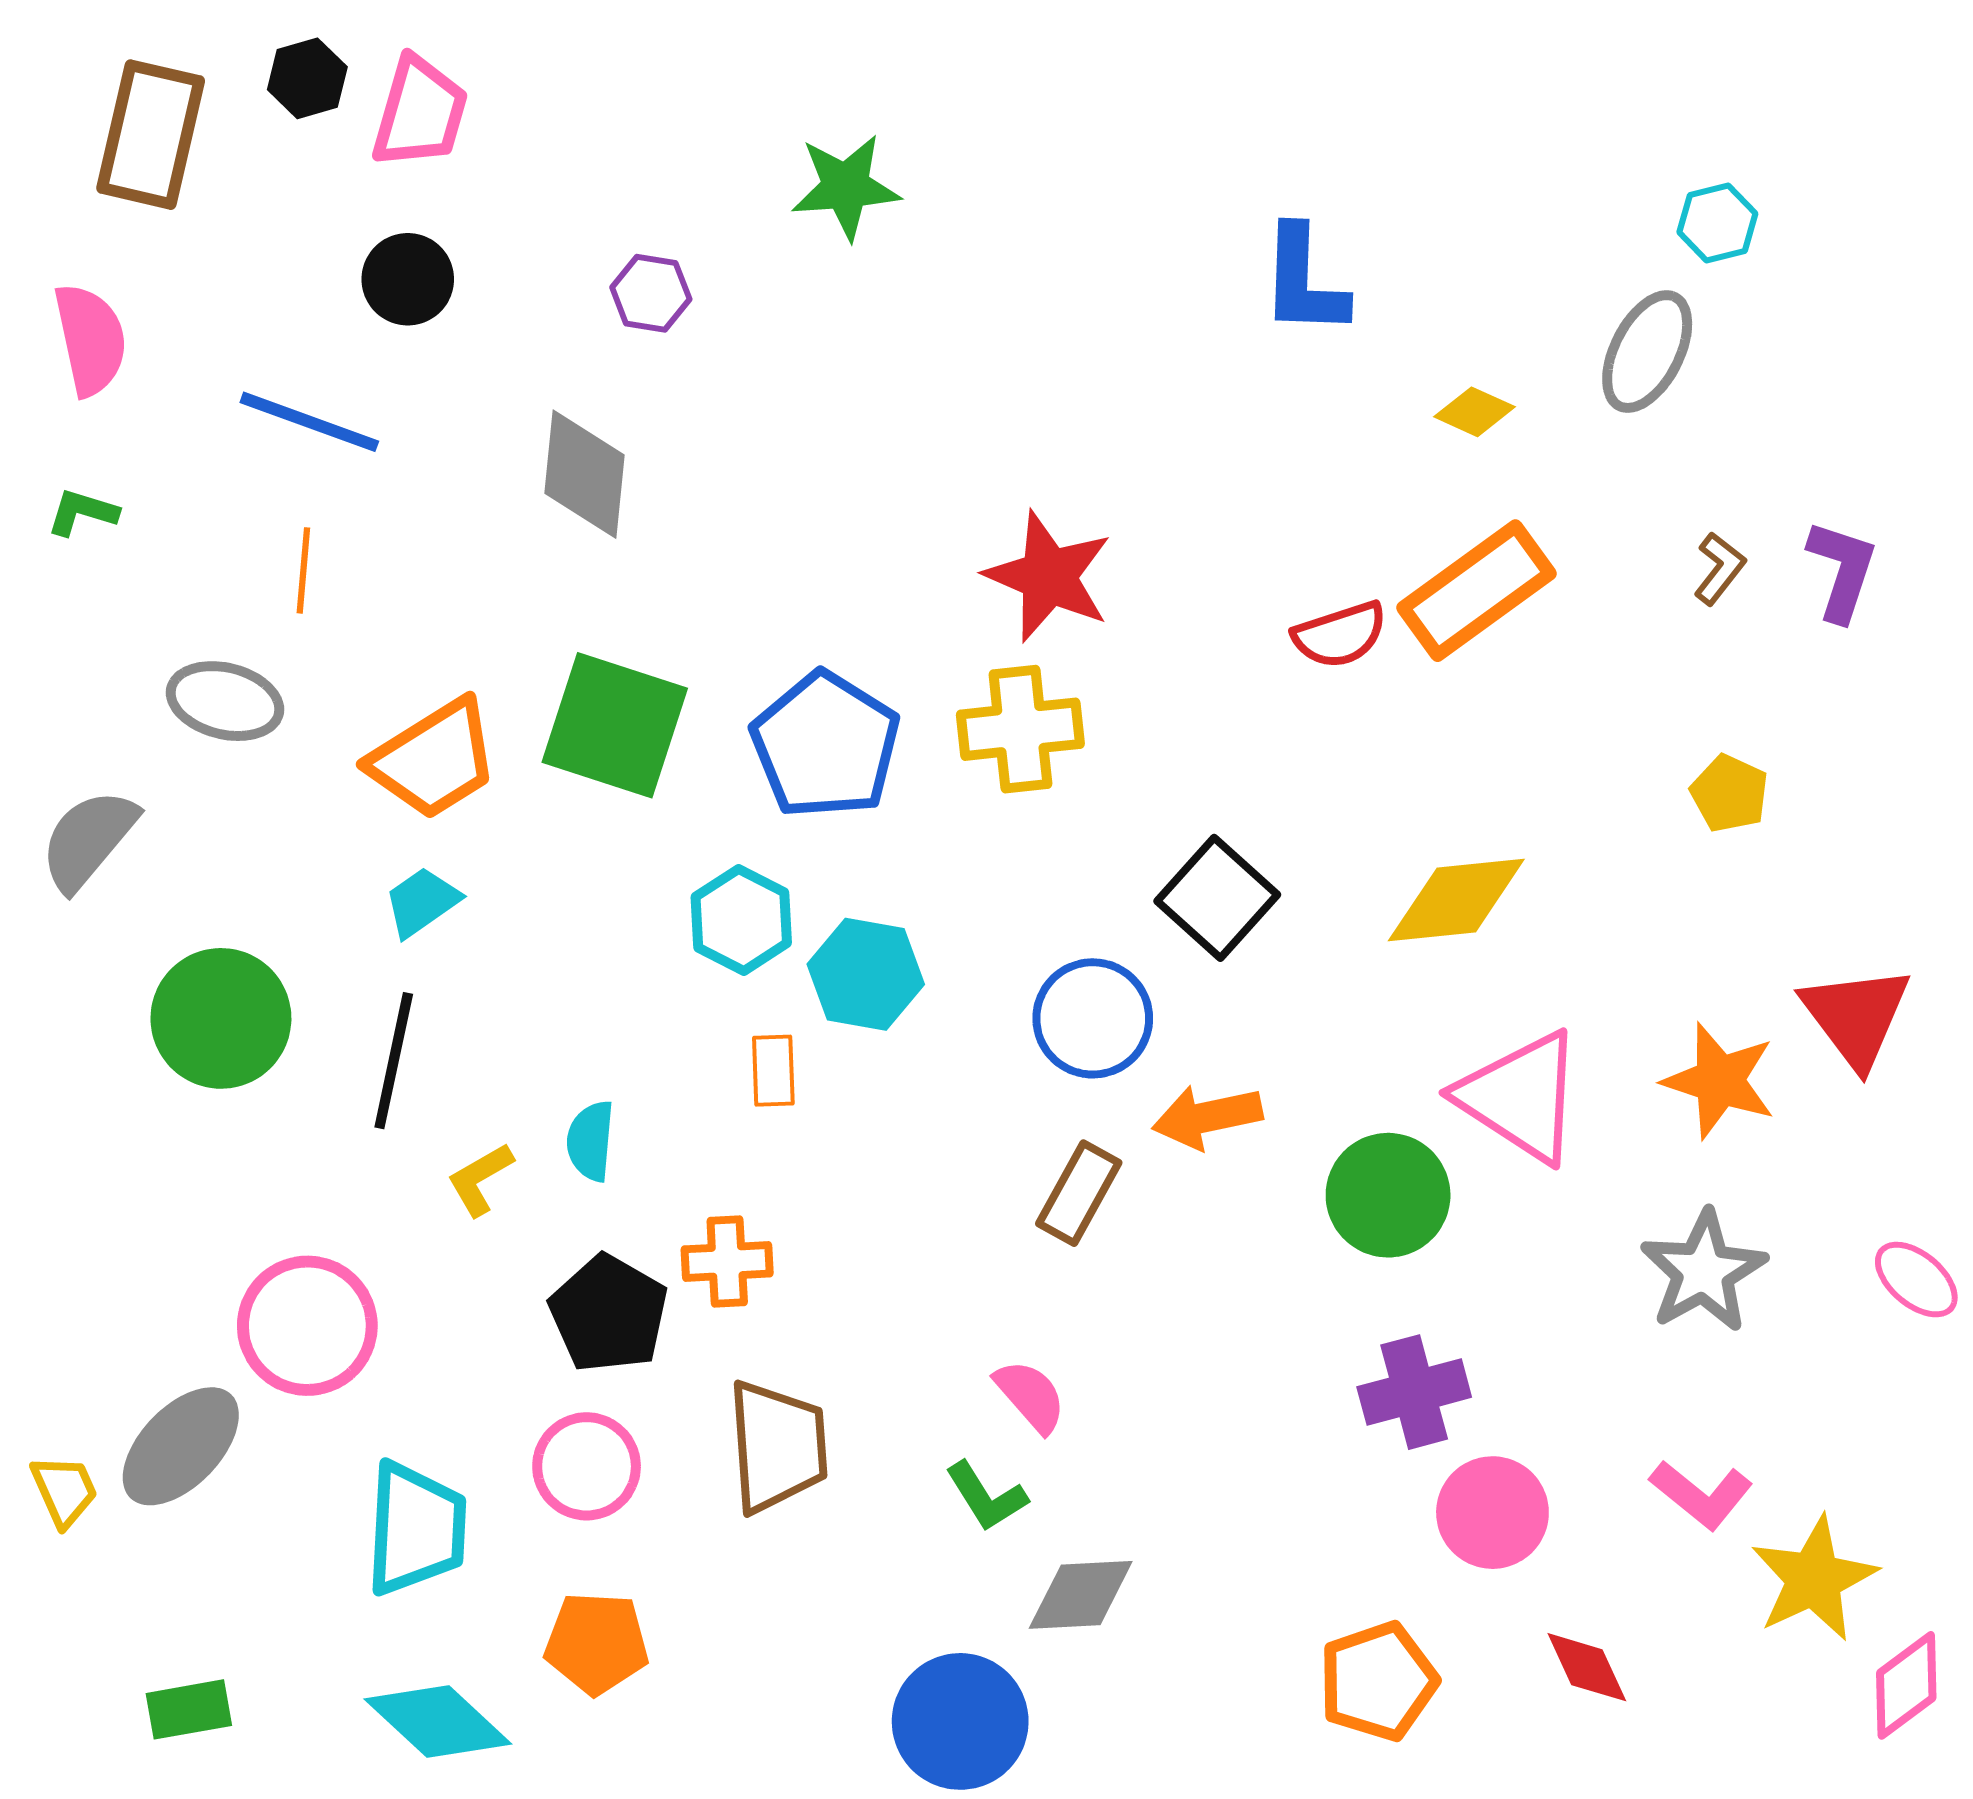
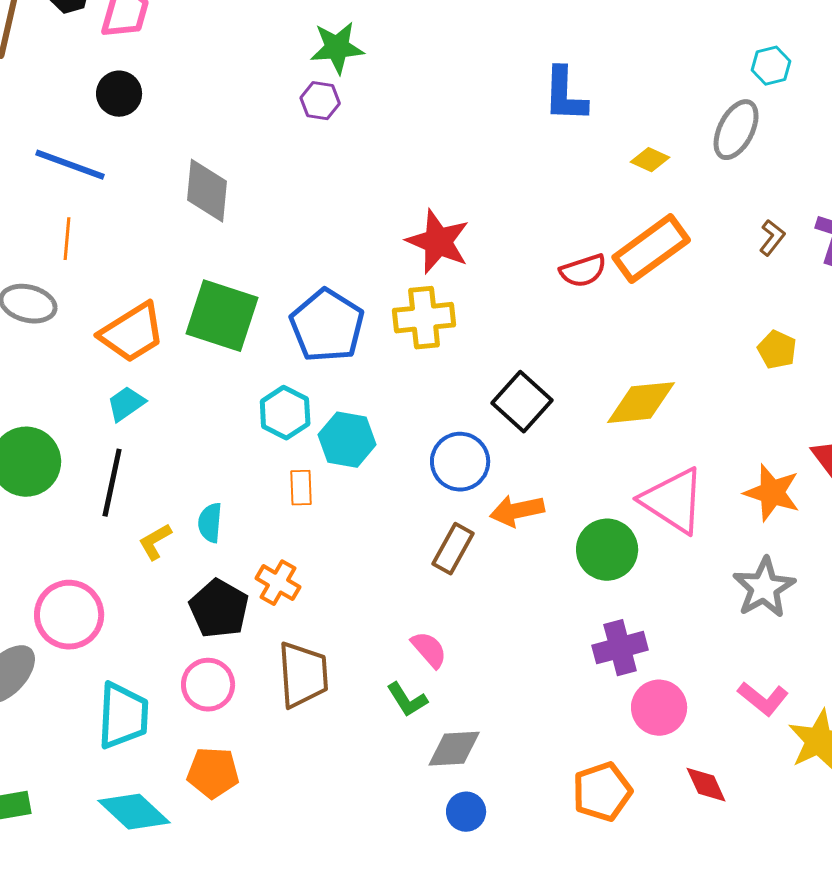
purple hexagon: (651, 293) -> (320, 101), moved
orange cross: (727, 1261) -> (278, 583), turned 33
blue circle: (960, 1721) -> (466, 812), moved, size x0.6

